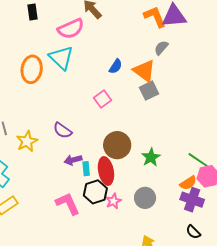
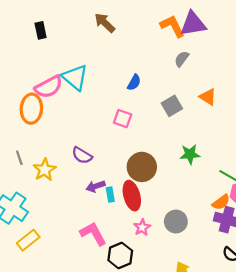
pink semicircle: (71, 29) -> (49, 87), moved
orange ellipse: (32, 69) -> (31, 109), moved
orange triangle: (144, 71) -> (208, 97), moved, size x0.7
pink square: (103, 99) -> (123, 119), turned -30
green star: (151, 157) -> (190, 154), moved, turned 30
black hexagon: (95, 192) -> (120, 255), moved

